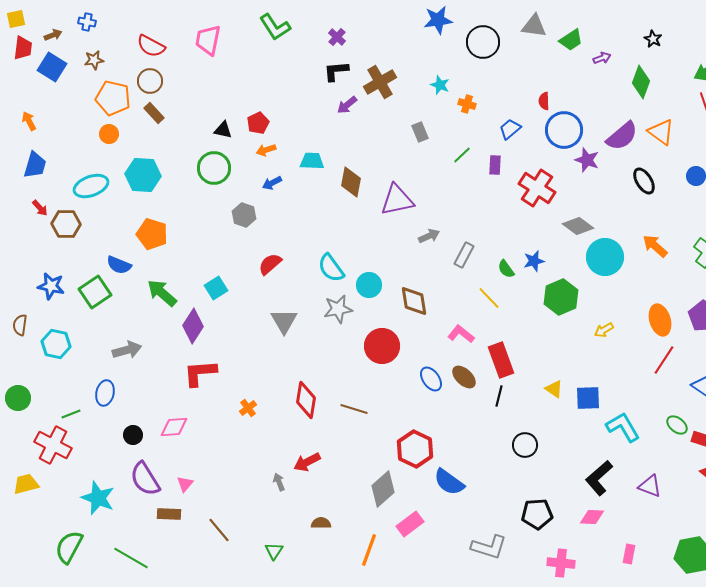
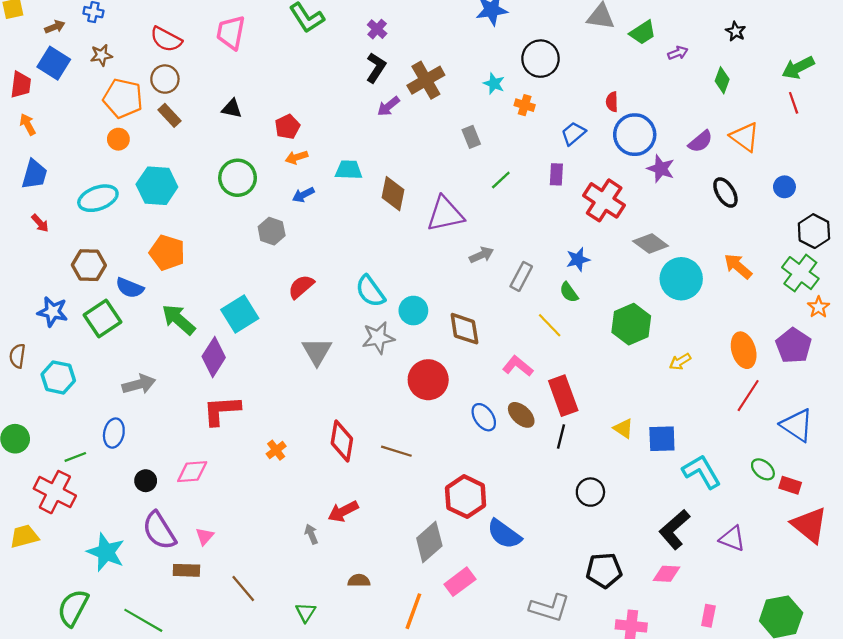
black circle: (483, 42) -> (540, 59), moved
red trapezoid: (23, 48) -> (21, 85), moved
black L-shape: (336, 71) -> (376, 68), turned 128
green diamond: (641, 82) -> (722, 80), size x0.7
black triangle: (223, 130) -> (232, 109), moved
purple semicircle: (622, 136) -> (700, 141), size x0.7
green line: (462, 155) -> (501, 180), moved
brown hexagon: (66, 224) -> (89, 265), moved
blue star: (534, 261) -> (578, 259), moved
cyan square: (216, 288) -> (240, 314), size x1.4

